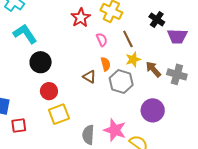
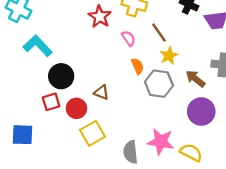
brown arrow: (153, 69) -> (195, 79), moved
brown triangle: (89, 77) -> (101, 92), moved
red square: (19, 126) -> (51, 102), moved

